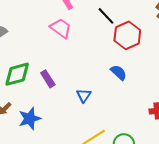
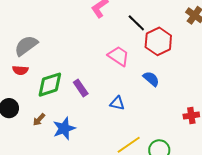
pink trapezoid: (61, 28) -> (118, 56), moved
blue triangle: (84, 95) -> (117, 103), turned -49

